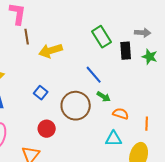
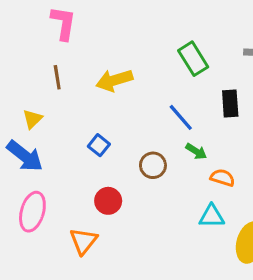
brown line: (27, 37) -> (57, 77), moved
black rectangle: (126, 51) -> (230, 104), moved
brown circle: (76, 106) -> (153, 165), size x0.6

